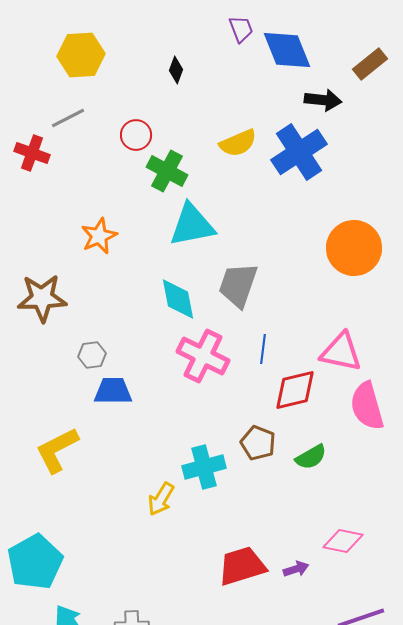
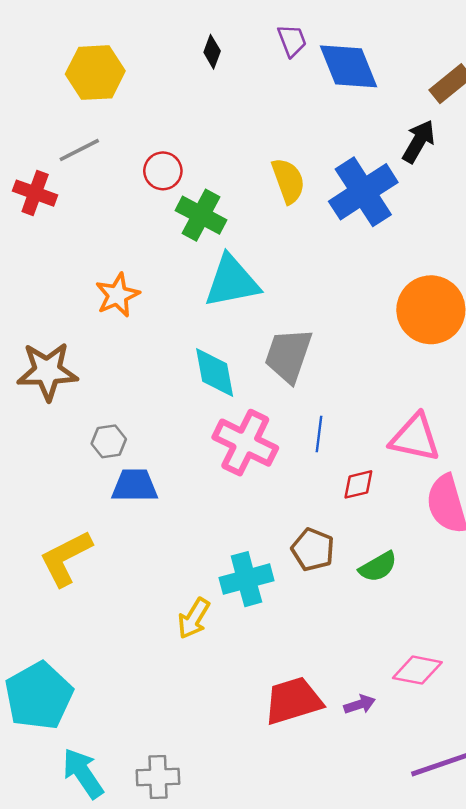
black diamond: (176, 70) -> (212, 52), moved
black arrow: (323, 100) -> (419, 141), moved, turned -66
yellow semicircle: (238, 143) -> (288, 181), turned -87
red diamond: (295, 390) -> (358, 484), size x0.6

